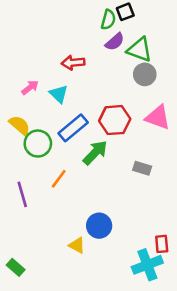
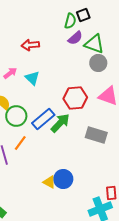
red arrow: (73, 63) -> (30, 45), moved
blue rectangle: (73, 128) -> (43, 119), moved
gray rectangle: (142, 168) -> (96, 135), size x1.5
orange line: (59, 179) -> (20, 143), moved
yellow triangle: (77, 245) -> (49, 182), moved

